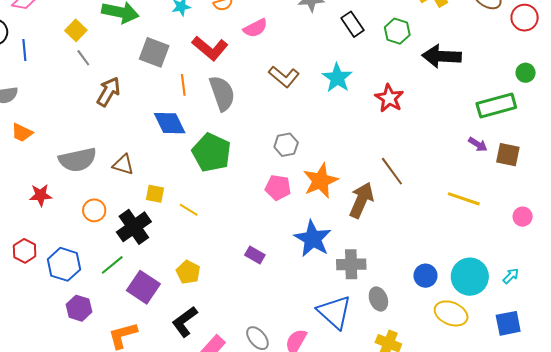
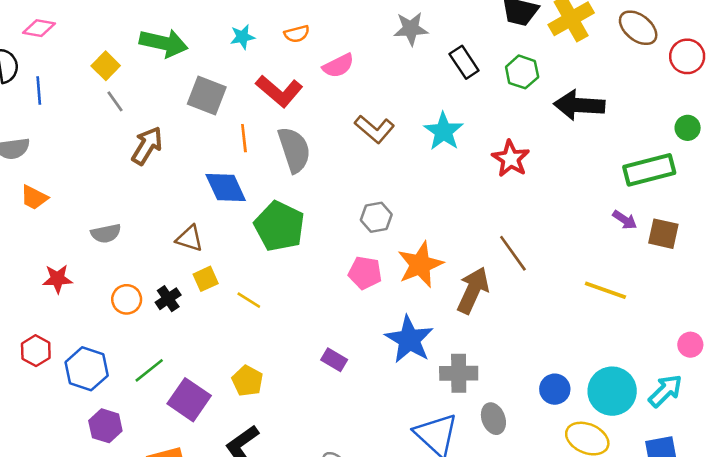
gray semicircle: (78, 160) -> (106, 233), size x0.6
brown triangle: (123, 165) -> (189, 239), moved
yellow square: (155, 194) -> (206, 279), turned -36
pink circle: (523, 217) -> (690, 345), moved
black cross: (134, 227) -> (168, 299), moved, size x0.6
cyan arrow: (511, 276) -> (665, 391), size x1.6

